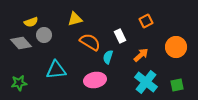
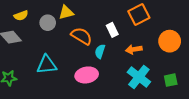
orange square: (146, 21) -> (139, 14), size x1.5
gray circle: (44, 35) -> (48, 23), moved
orange arrow: (141, 55) -> (134, 49), turned -147

